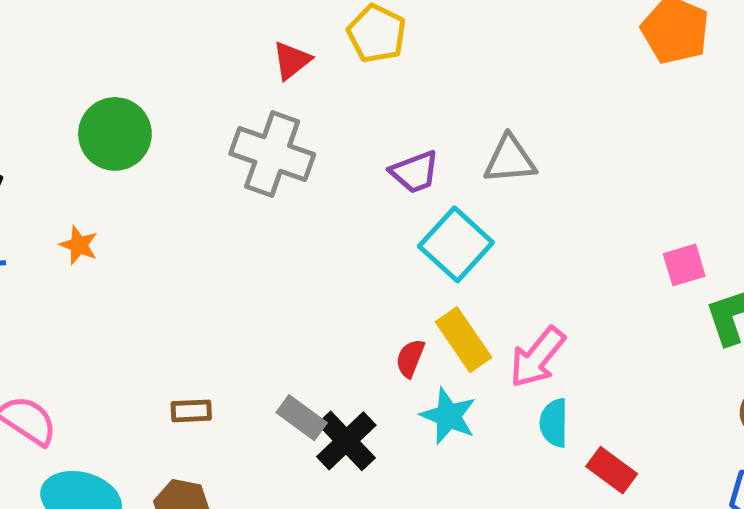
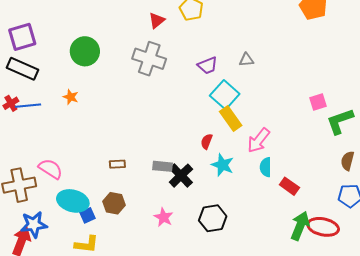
gray triangle: (510, 160) -> (246, 60), size x0.7
yellow rectangle: (463, 340) -> (231, 119), moved
gray rectangle: (302, 418) -> (163, 166), turned -30

